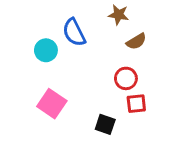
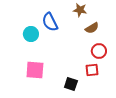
red circle: (126, 78) -> (99, 51), moved
pink square: (52, 104) -> (35, 70), turned -30

